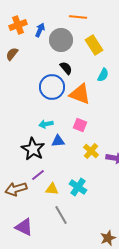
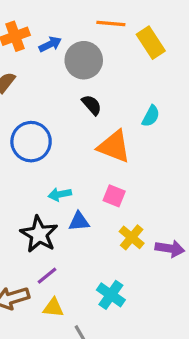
blue arrow: (40, 30) -> (50, 44), turned 40
yellow rectangle: (94, 45) -> (151, 43), moved
blue circle: (52, 87) -> (31, 142), moved
yellow triangle: (52, 189) -> (53, 308), moved

